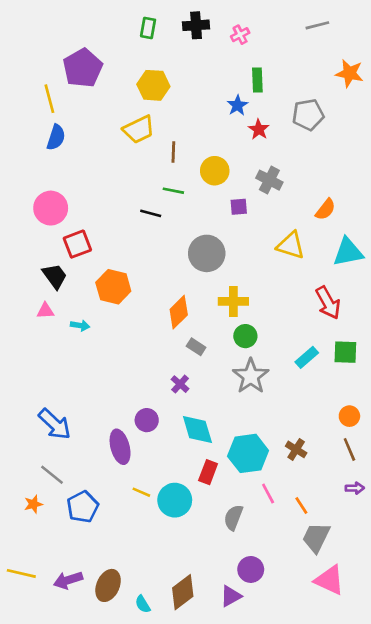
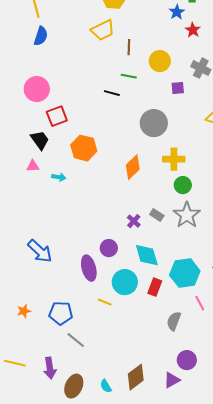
gray rectangle: (196, 347) -> (157, 215), moved
gray line: (52, 475) -> (76, 340), moved
cyan circle: (175, 500) -> (125, 282), moved
blue pentagon: (83, 507) -> (61, 313), turned 30
purple arrow: (68, 580) -> (50, 368), turned -80
brown ellipse: (108, 585) -> (74, 386), moved

